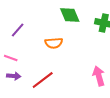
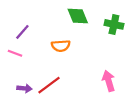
pink line: (11, 58) -> (15, 53), moved
purple arrow: (14, 76) -> (24, 88), moved

